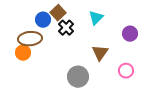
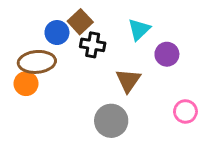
black cross: (66, 28) -> (93, 45), turned -35
purple circle: (130, 34) -> (167, 54), moved
brown triangle: (100, 53) -> (128, 81), moved

